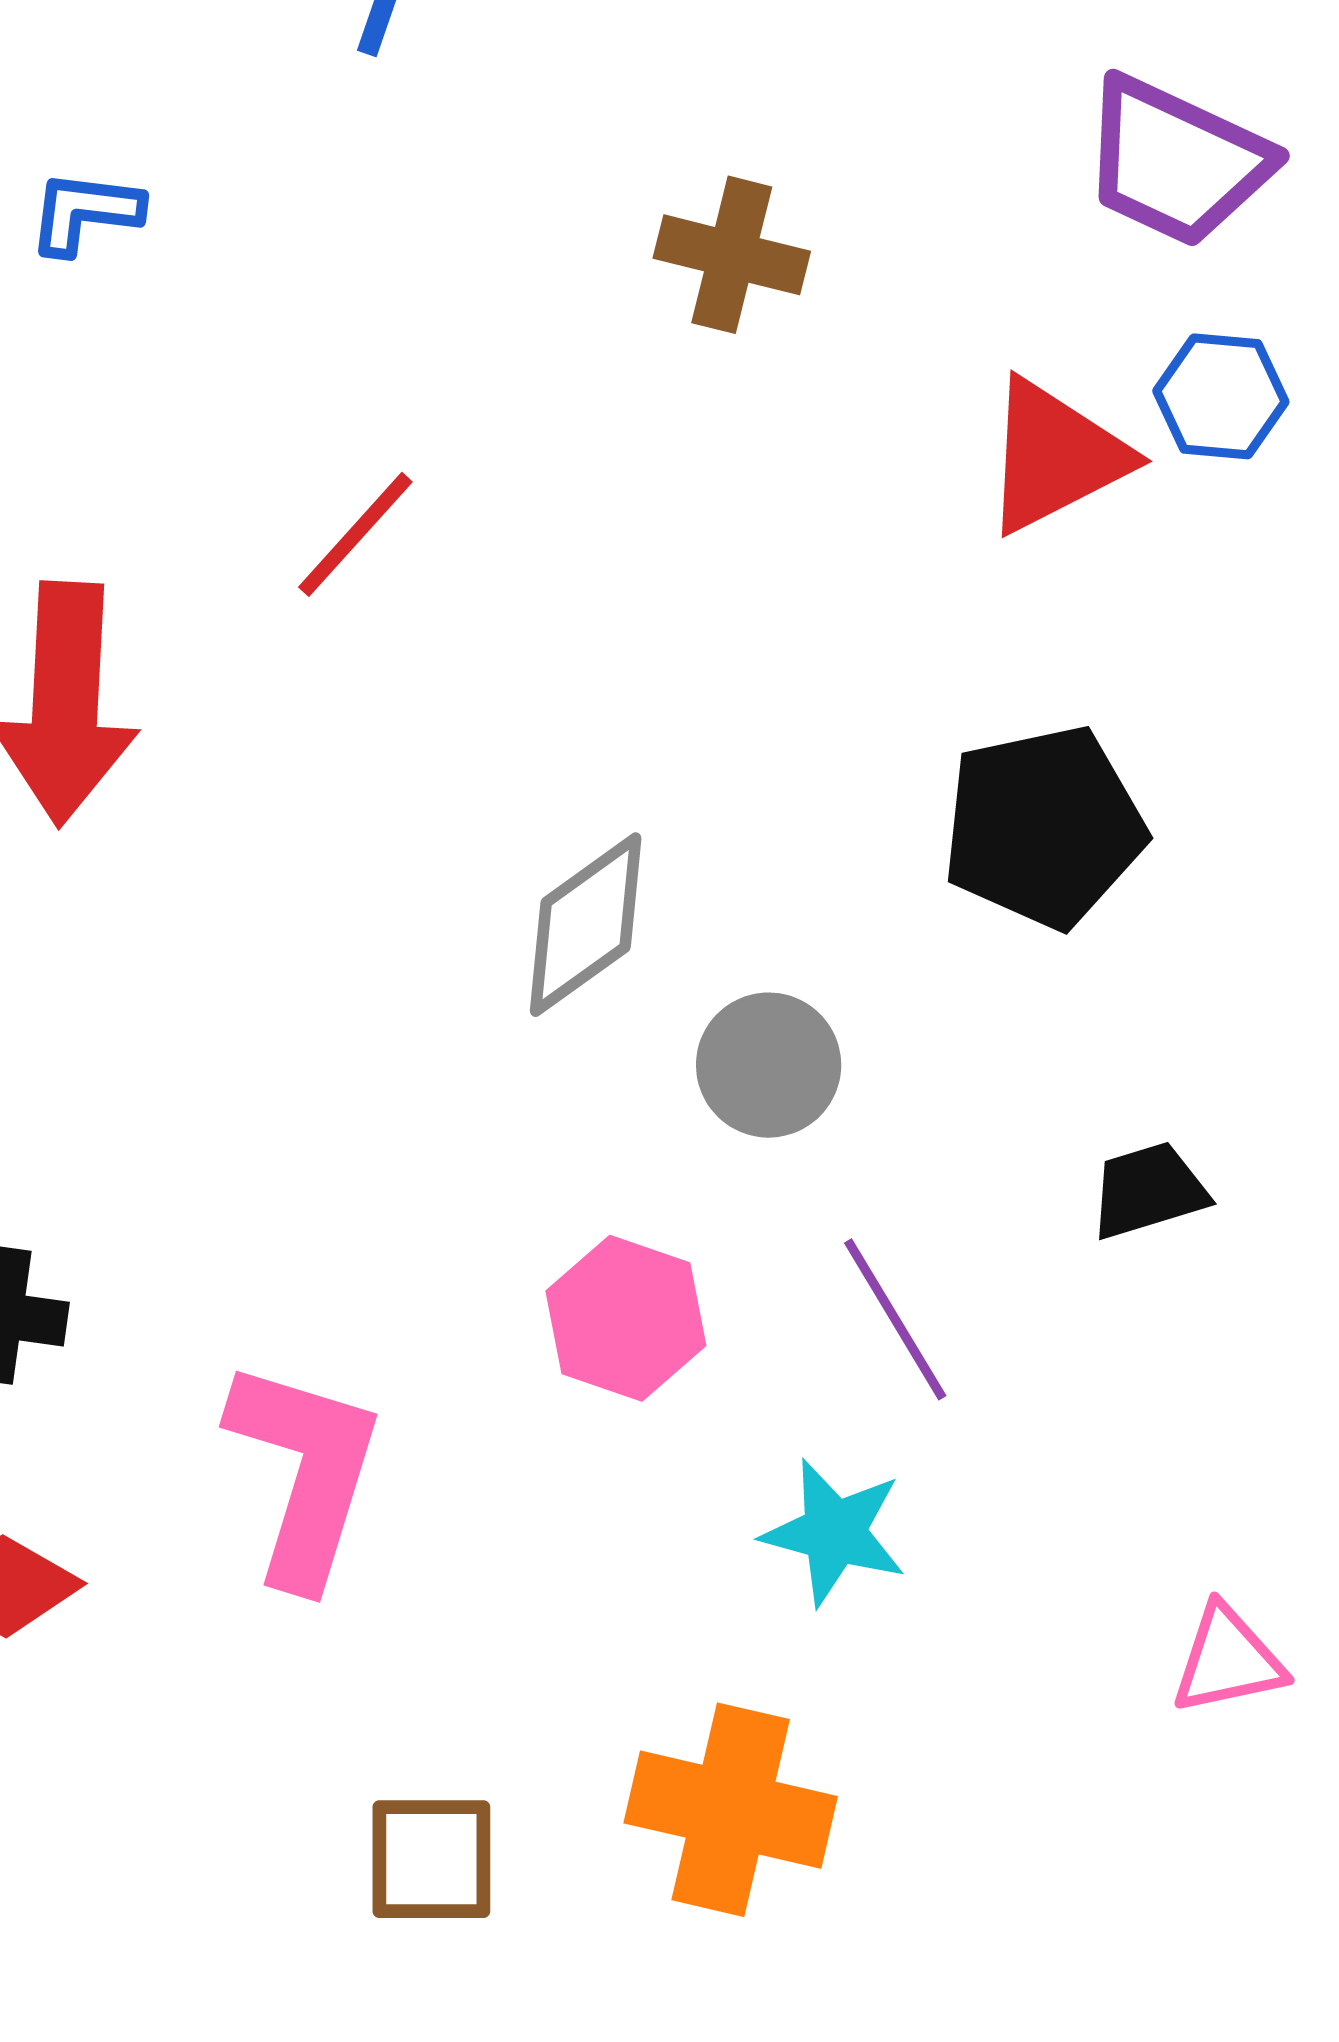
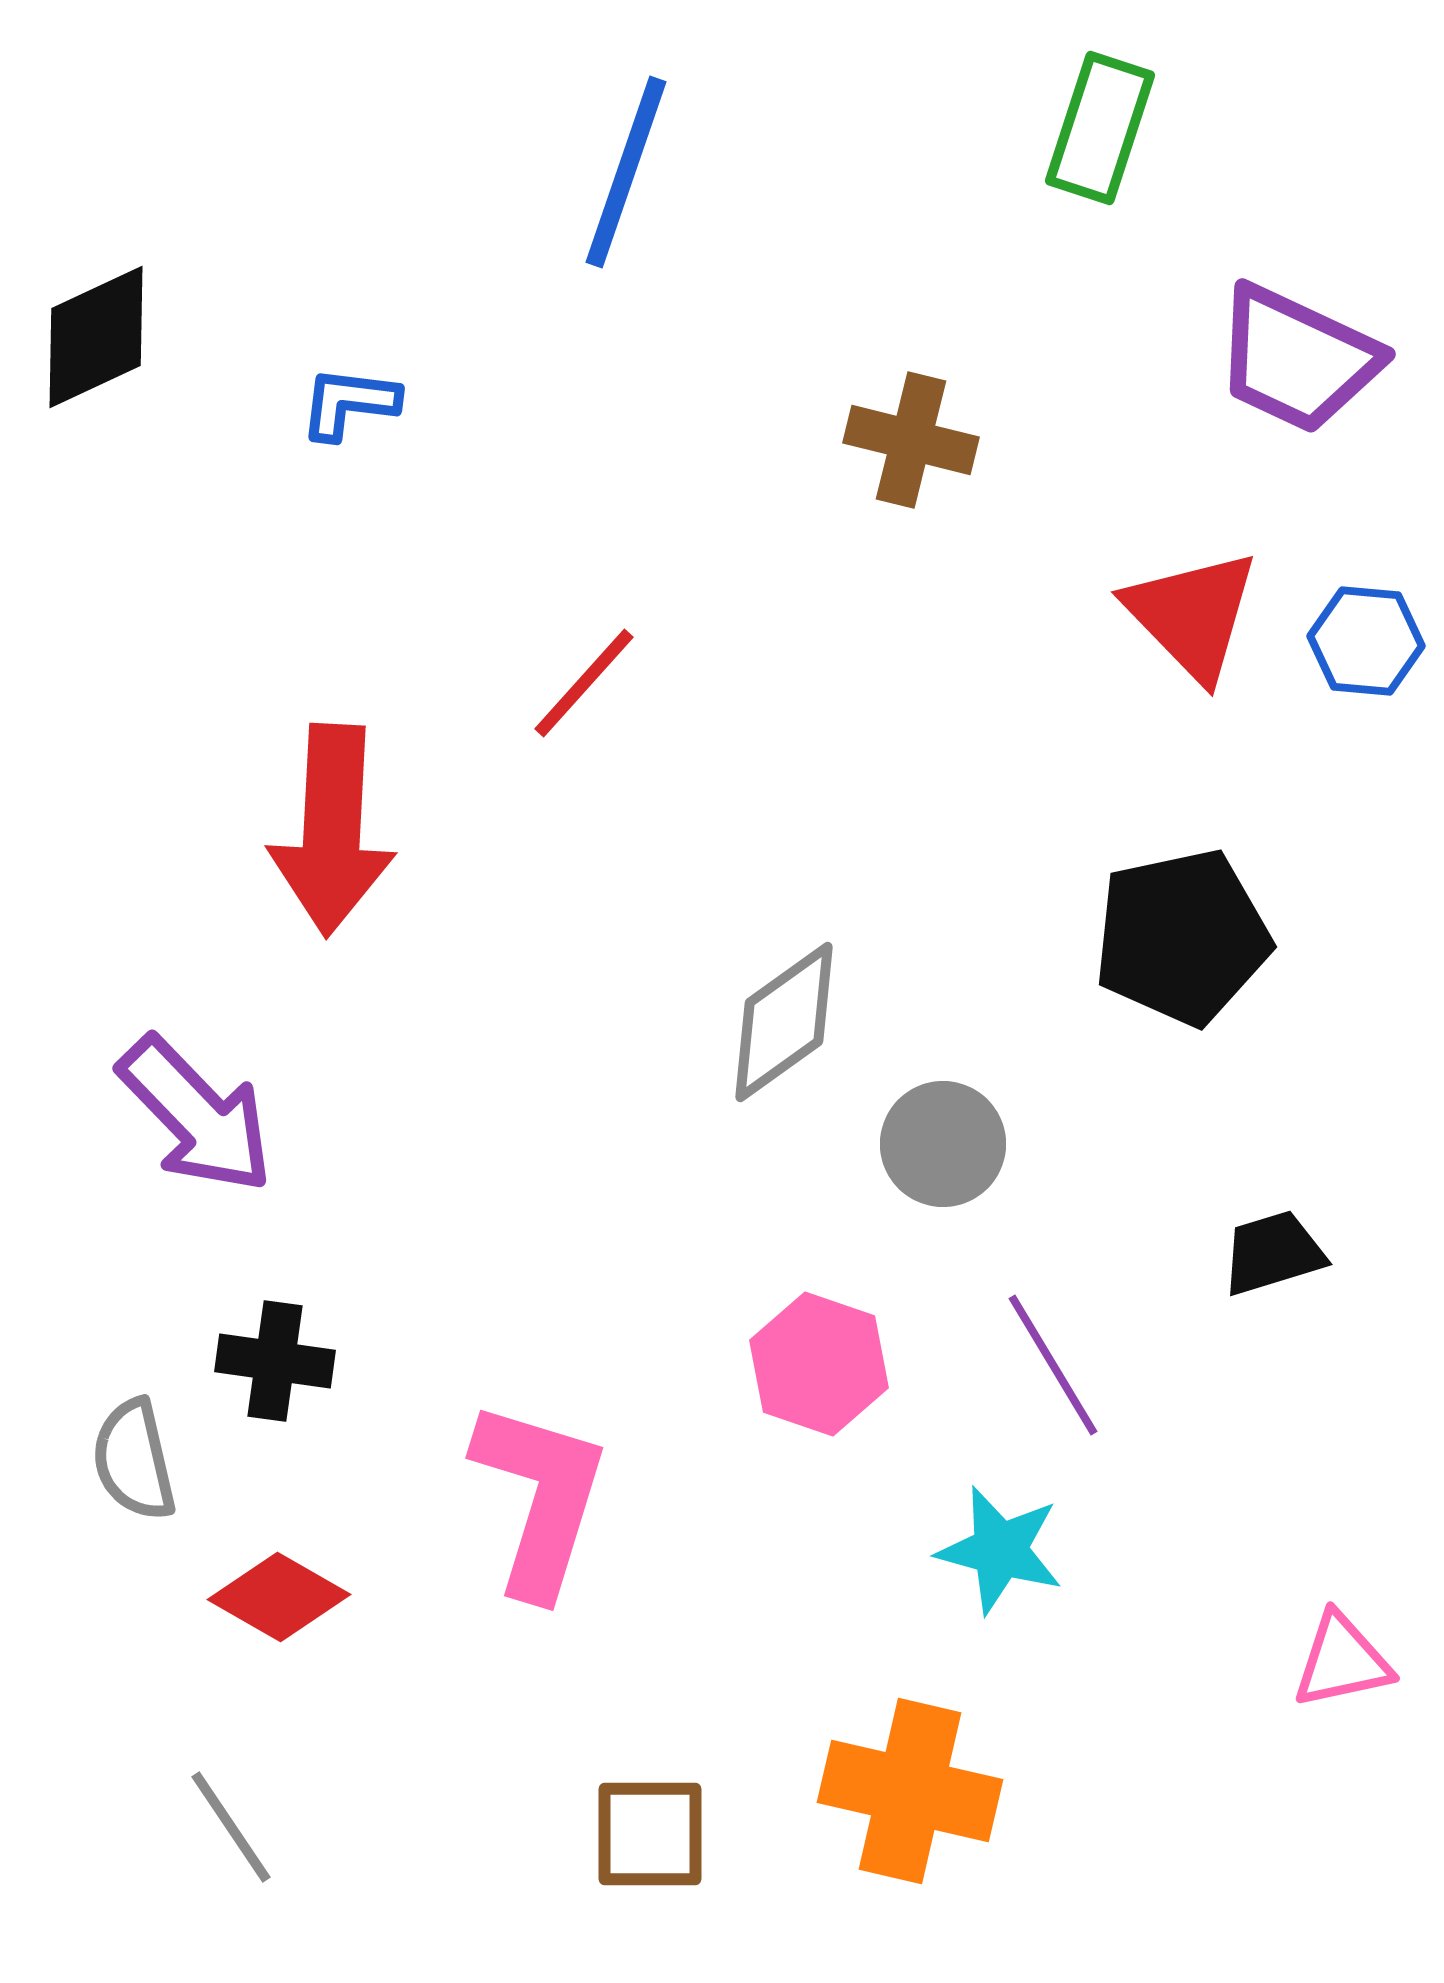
blue hexagon: (1221, 396) -> (1366, 641), moved
red triangle: (1055, 456) -> (1192, 615), turned -47

